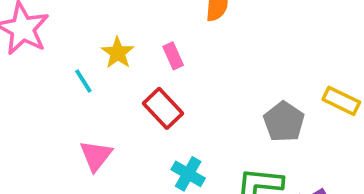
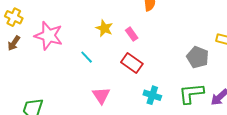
yellow star: (118, 53) -> (104, 28), moved

